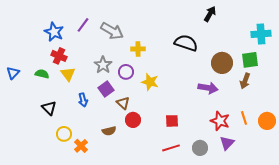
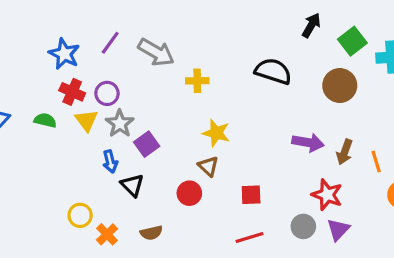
green square: (250, 60) -> (352, 41), moved, turned -30
brown circle: (222, 63) -> (340, 86), moved
gray star: (103, 65) -> (120, 124), moved
purple circle: (126, 72) -> (107, 93), moved
brown arrow: (245, 81) -> (345, 152), moved
brown triangle: (123, 103) -> (208, 166), moved
black triangle: (49, 108) -> (132, 185), moved
orange line: (244, 118) -> (376, 162), moved
brown semicircle: (109, 131) -> (151, 233), moved
gray circle: (200, 148) -> (303, 226), moved

